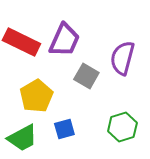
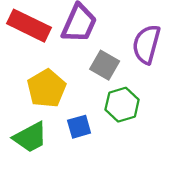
green hexagon: (122, 127) -> (122, 105), moved

